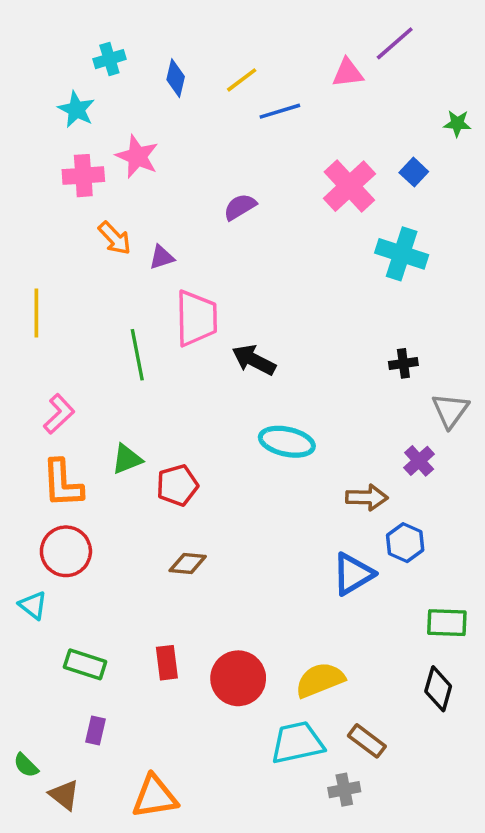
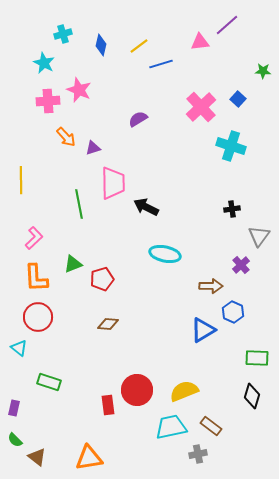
red rectangle: (167, 663) -> (108, 405), moved
purple rectangle: (96, 730) -> (14, 408), moved

